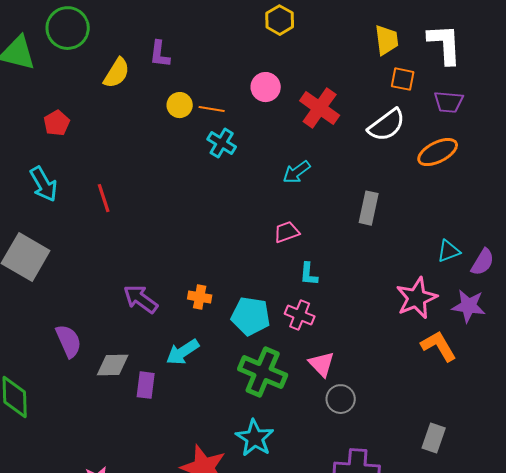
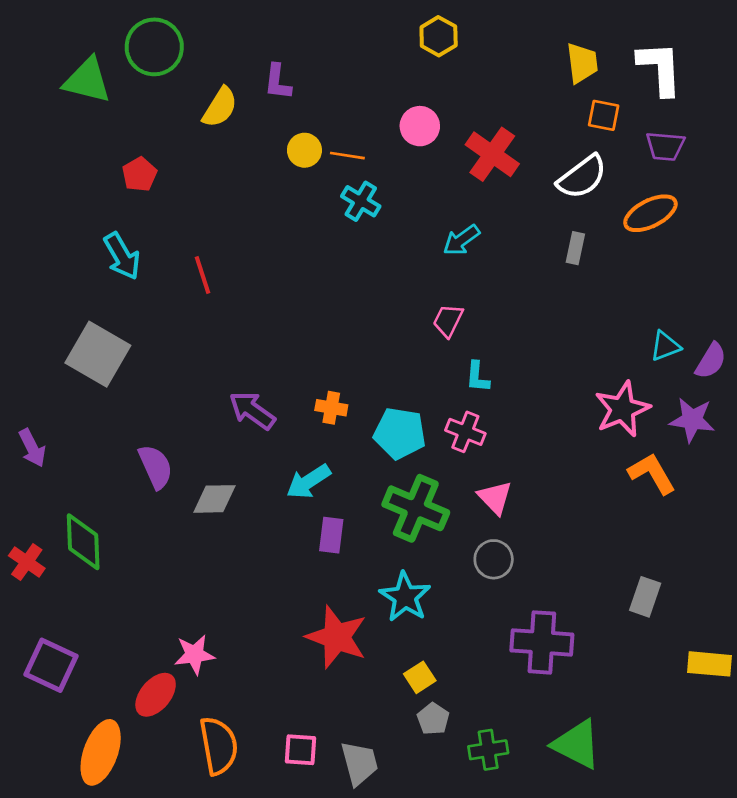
gray rectangle: (369, 208) -> (575, 248), moved, size x0.7
pink trapezoid: (287, 232) -> (448, 321), turned -44
purple rectangle: (146, 385) -> (331, 535), moved
gray circle: (341, 399) -> (494, 559), moved

